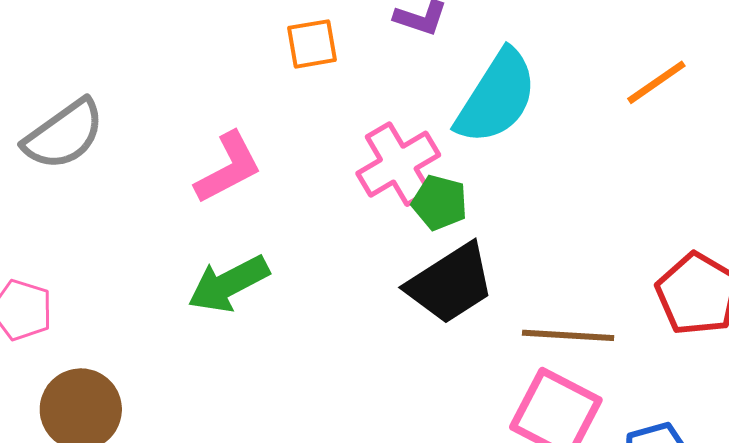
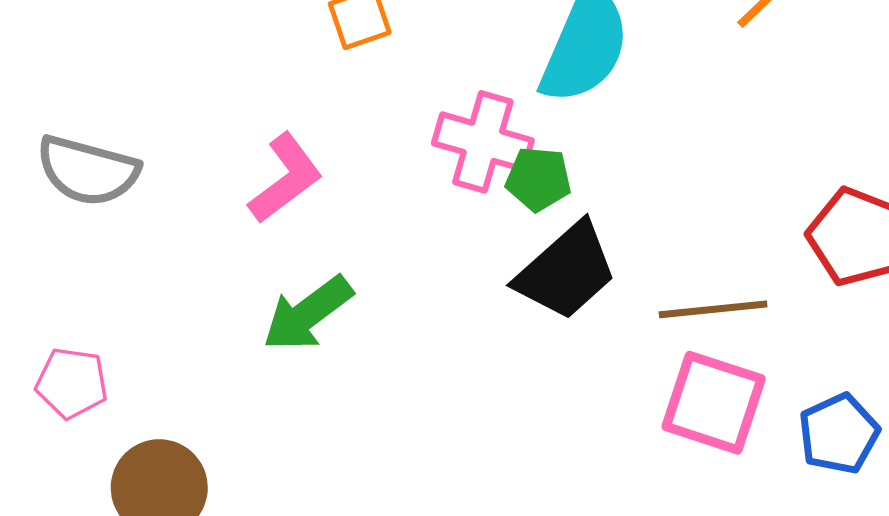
gray semicircle: (64, 135) -> (88, 171), turned 60
pink cross: (398, 164) -> (483, 142), turned -34

